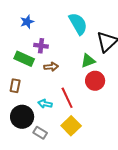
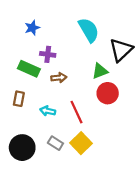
cyan arrow: (45, 104) -> (48, 111), moved
black circle: (22, 117) -> (22, 148), moved
gray rectangle: (40, 133) -> (55, 143), moved

